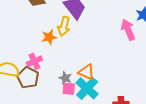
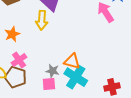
orange star: (49, 37) -> (12, 34), moved
pink square: (69, 89) -> (49, 84), moved

